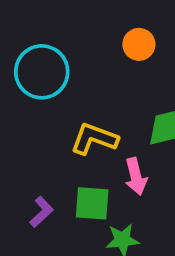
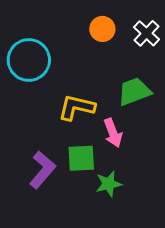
purple L-shape: (42, 212) -> (42, 170), size x1.5

